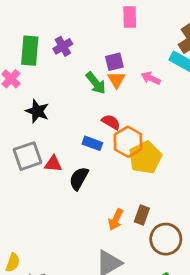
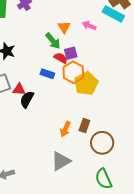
purple square: (114, 62) -> (71, 53), moved
green arrow: (96, 83) -> (53, 41), moved
black semicircle: (79, 178) -> (27, 99), moved

